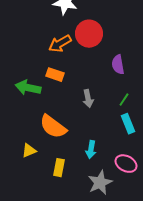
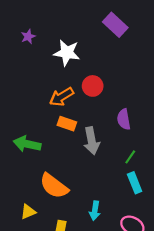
red circle: (89, 34) -> (93, 86), size x0.7
orange rectangle: (55, 75) -> (67, 124), moved
gray arrow: (88, 99) -> (92, 141), moved, size x1.4

